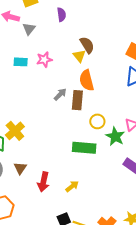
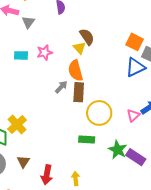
orange semicircle: (87, 80) -> (75, 71), moved
yellow circle: (97, 121) -> (99, 113), size x1.6
green star: (115, 136) -> (118, 150), moved
green rectangle: (84, 148) -> (87, 140), size x0.7
yellow arrow: (72, 186) -> (76, 178), turned -56

